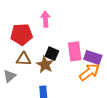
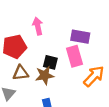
purple rectangle: (93, 57) -> (80, 37), moved
brown star: (45, 65) -> (45, 75), turned -30

